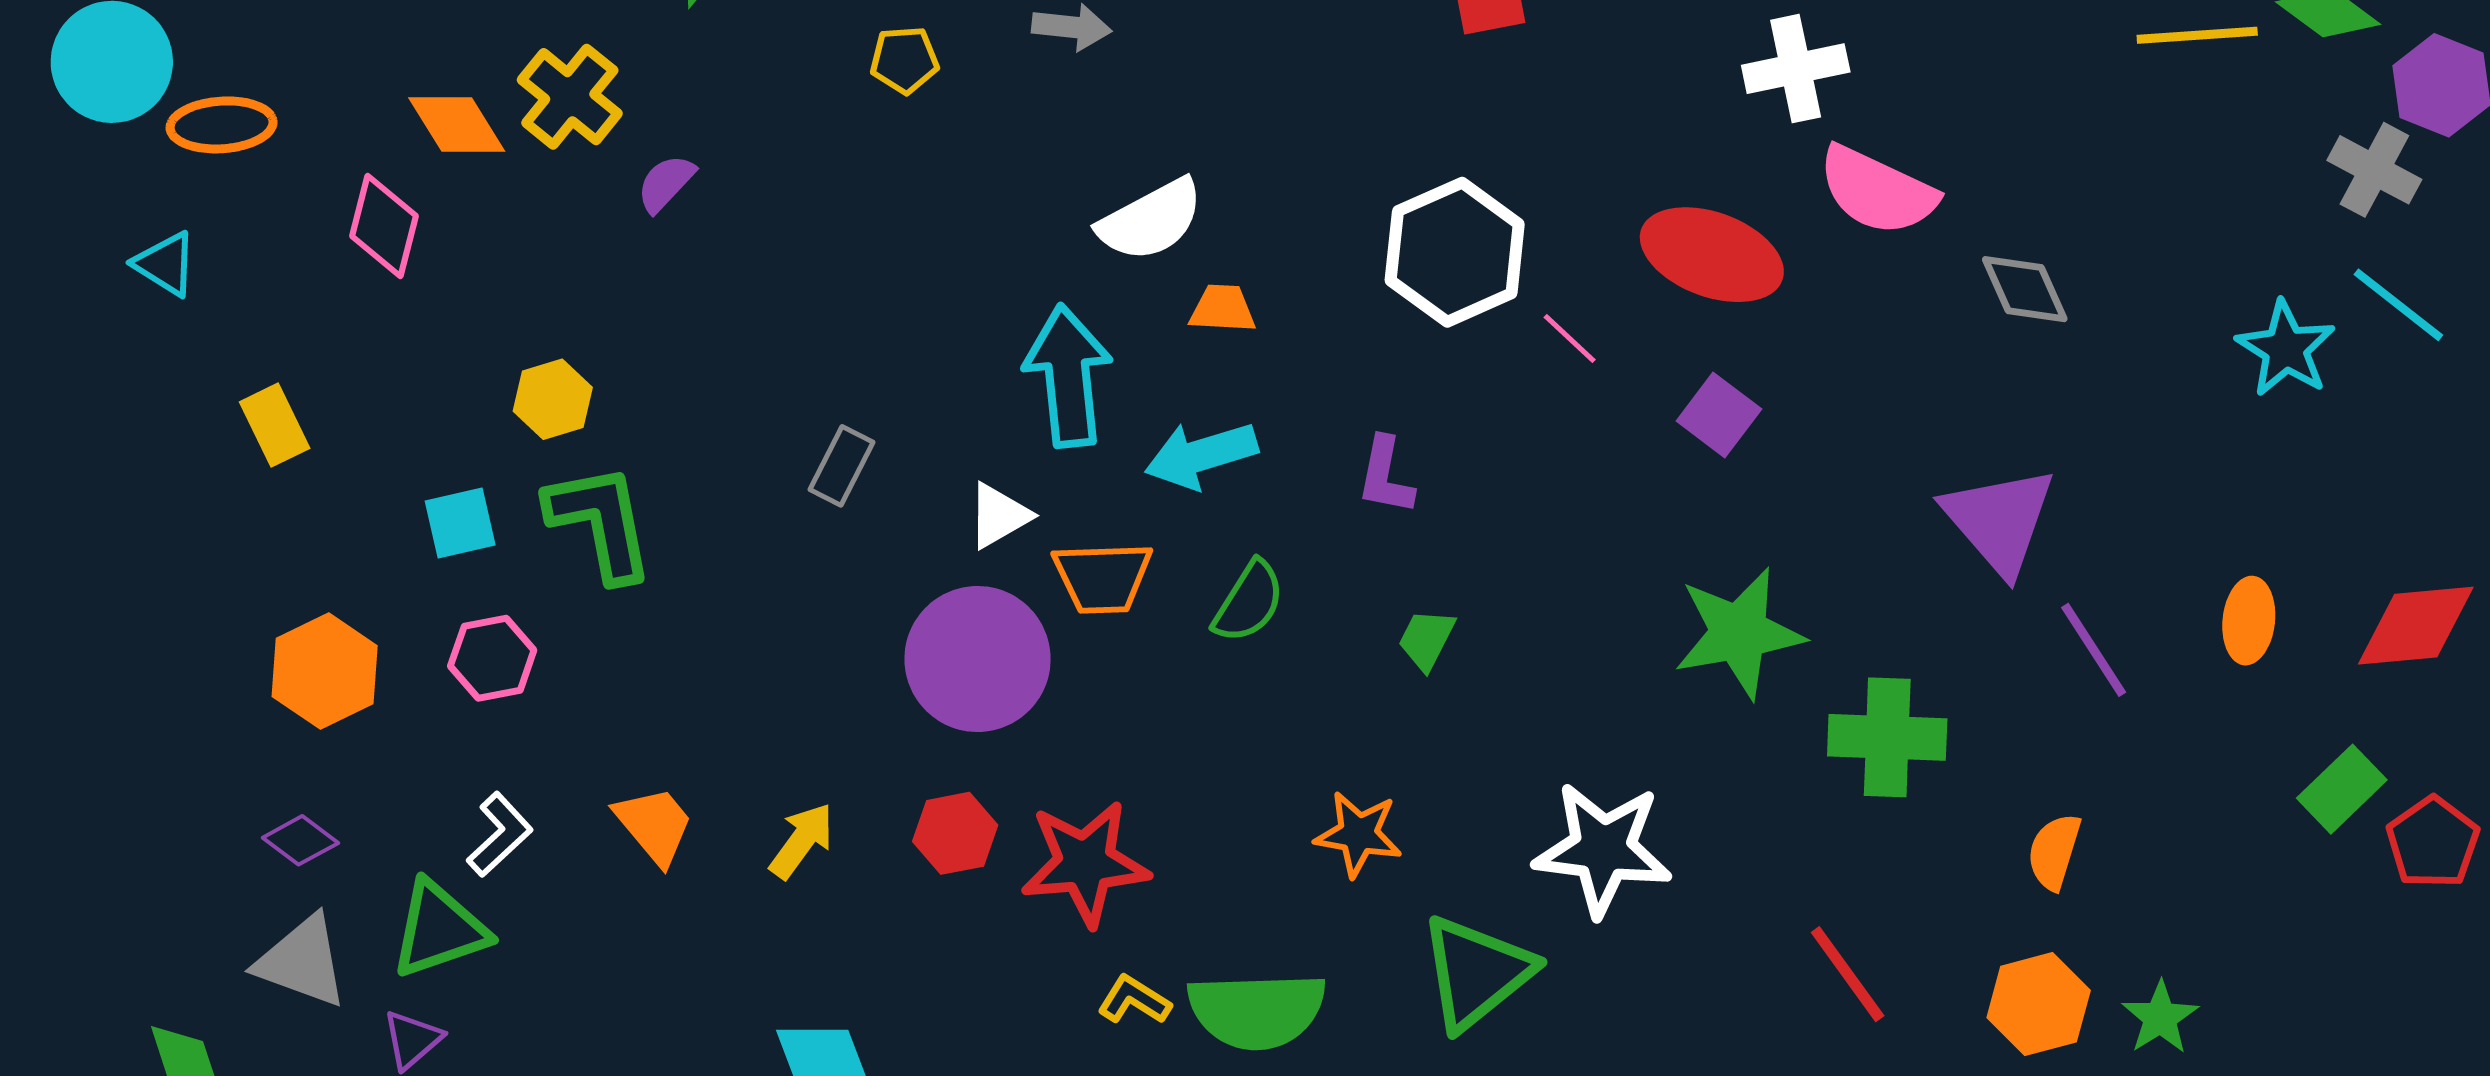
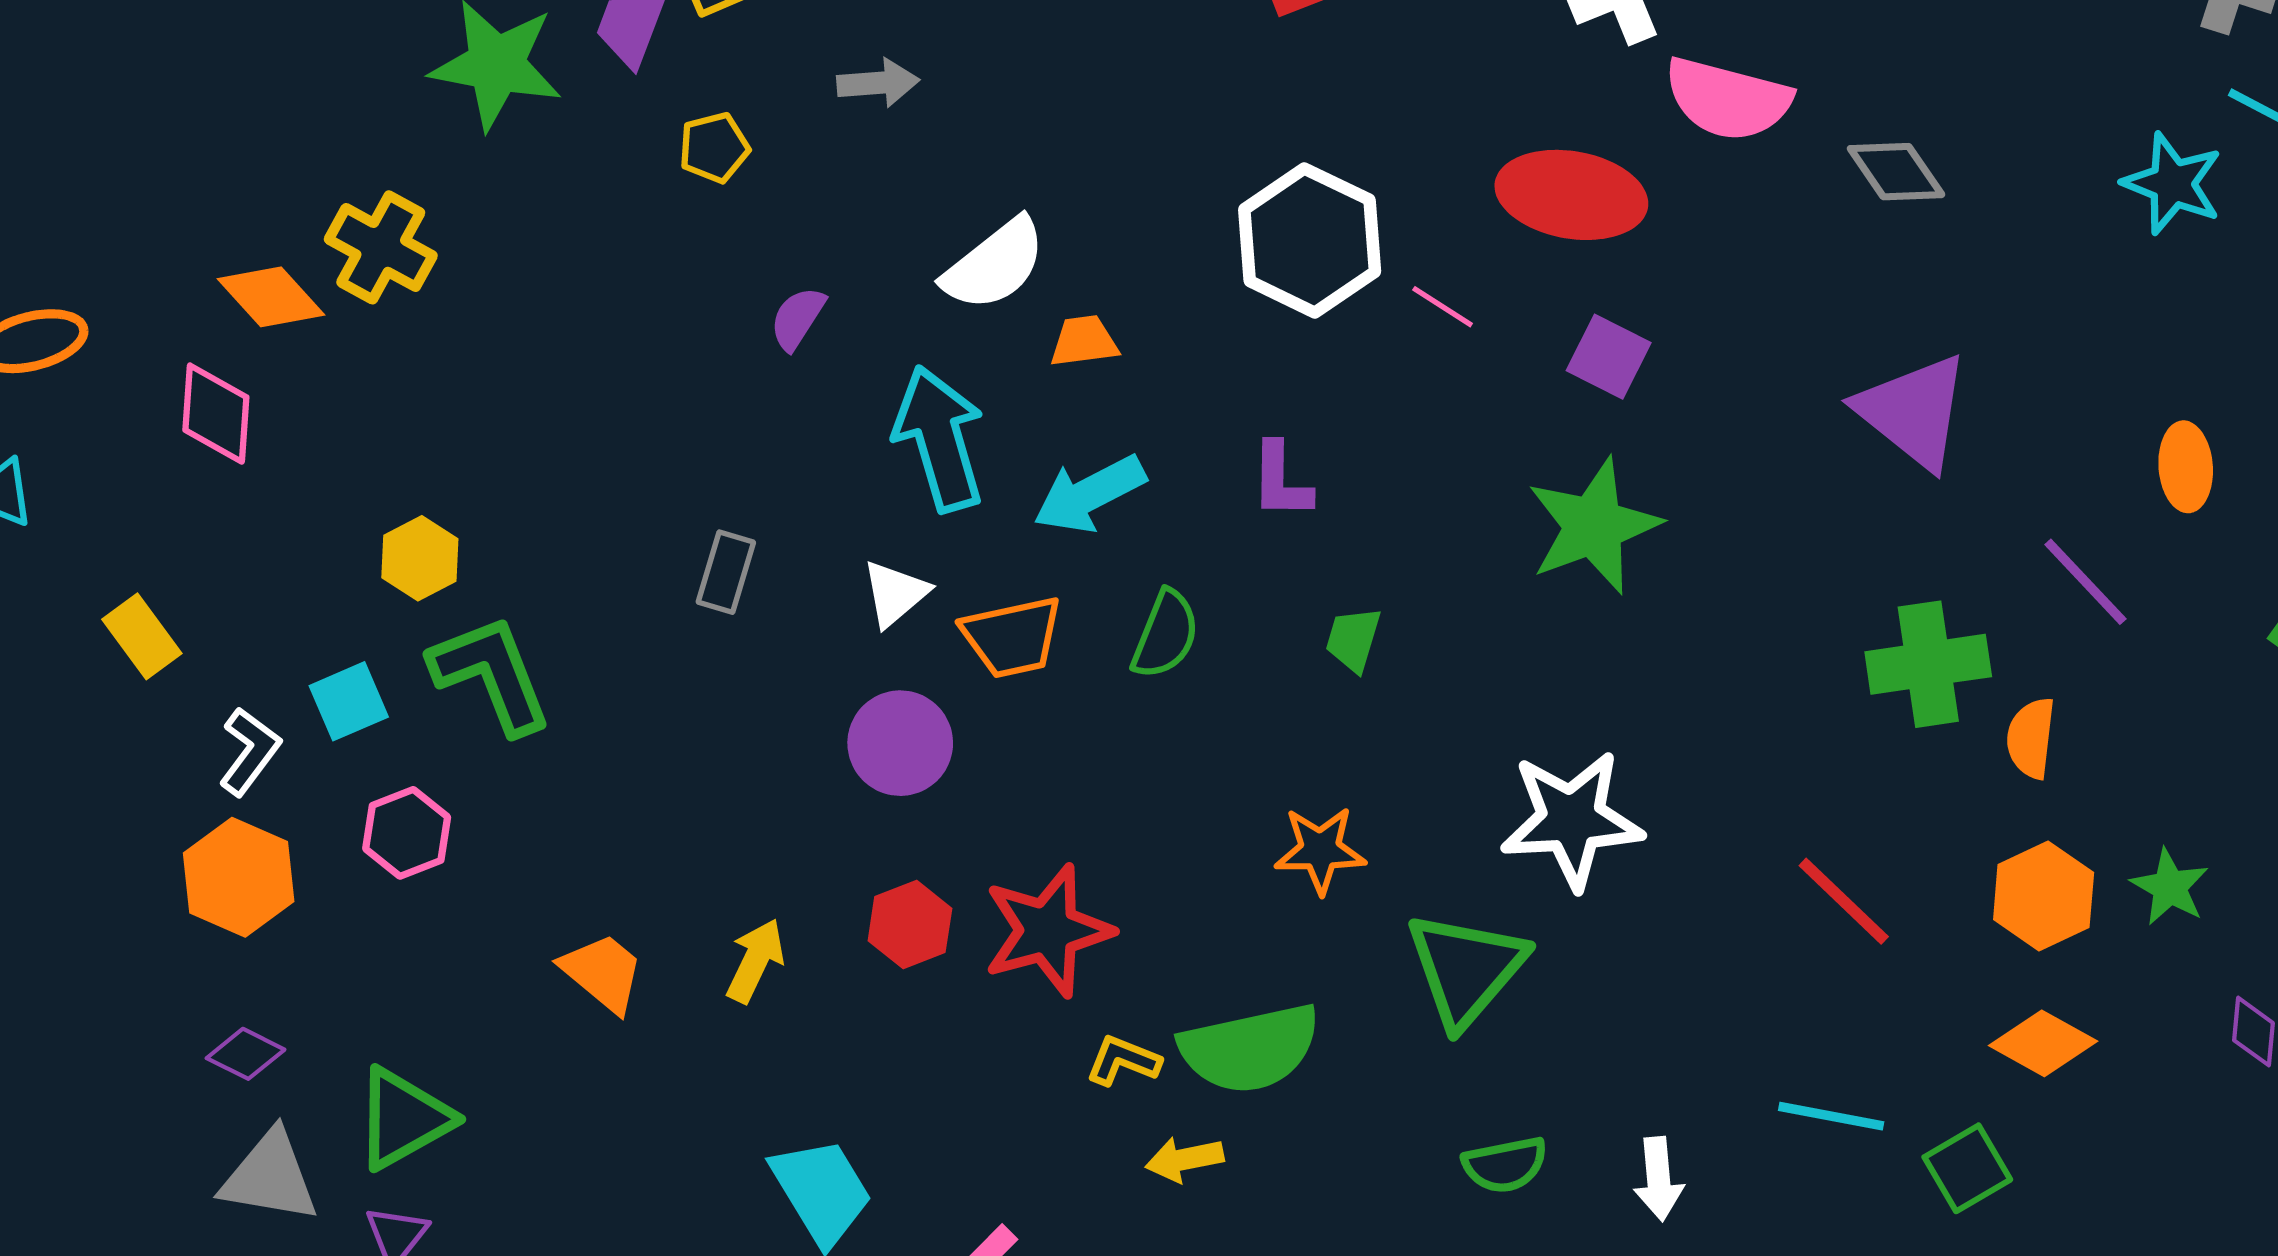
purple semicircle: (666, 183) -> (797, 318), moved
green star: (1739, 633) -> (1594, 526), moved
purple line: (2094, 650) -> (2085, 582), moved
purple circle: (978, 659) -> (900, 743), size x0.7
green cross: (1887, 737) -> (1928, 664), moved
white L-shape: (500, 835) -> (249, 751), moved

